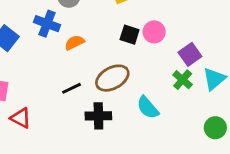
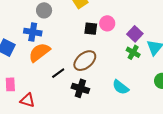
orange semicircle: (74, 43) -> (39, 52), moved, size x1.6
cyan semicircle: (148, 108) -> (121, 87), moved
black cross: (98, 116) -> (80, 88), turned 30

